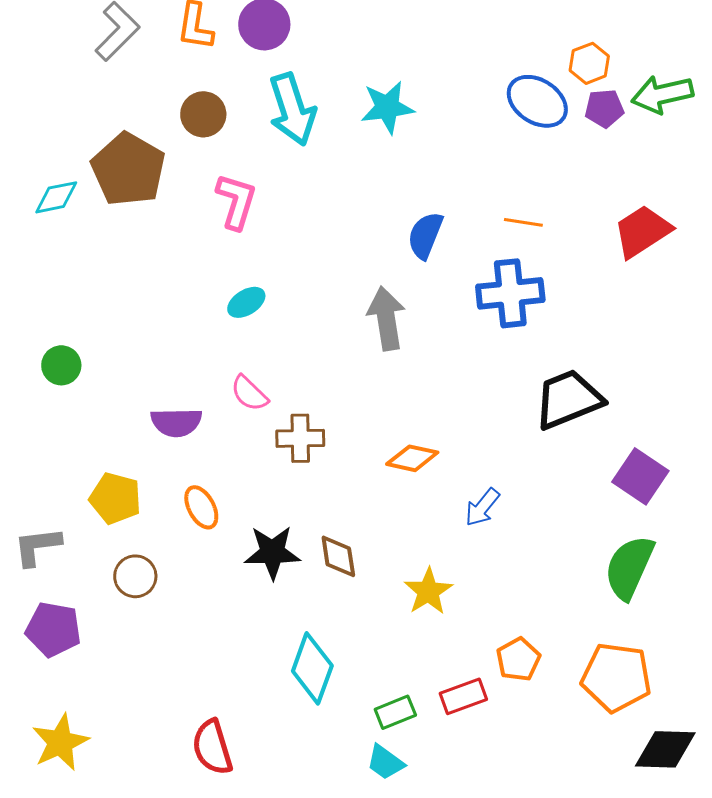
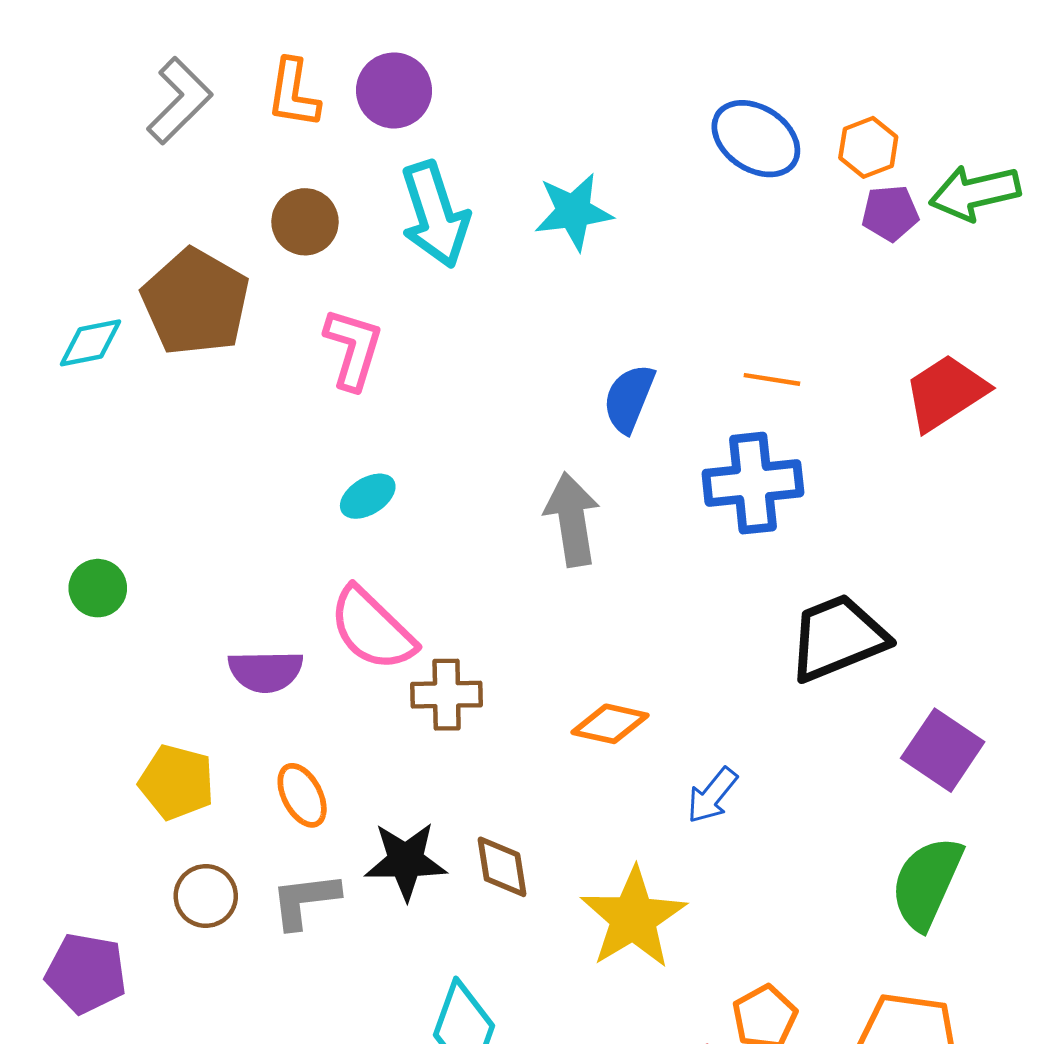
blue ellipse: (537, 101) -> (756, 139), moved
pink semicircle: (249, 393) -> (372, 629), size x1.6
gray L-shape: (37, 546) -> (305, 900), moved
yellow star: (428, 591) -> (633, 918), size x1.5

